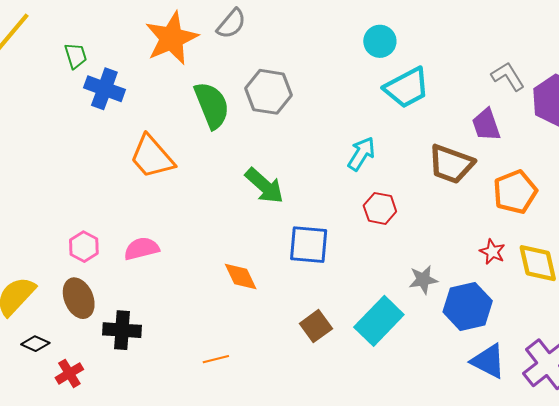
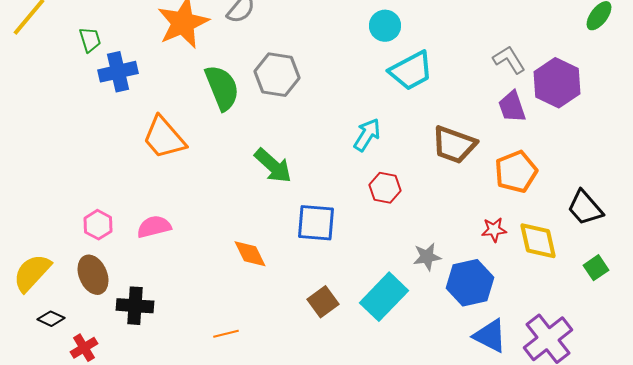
blue cross: (104, 89) -> (118, 72), turned -33
purple trapezoid: (486, 125) -> (512, 107), moved
red star: (492, 252) -> (494, 230), turned -30

